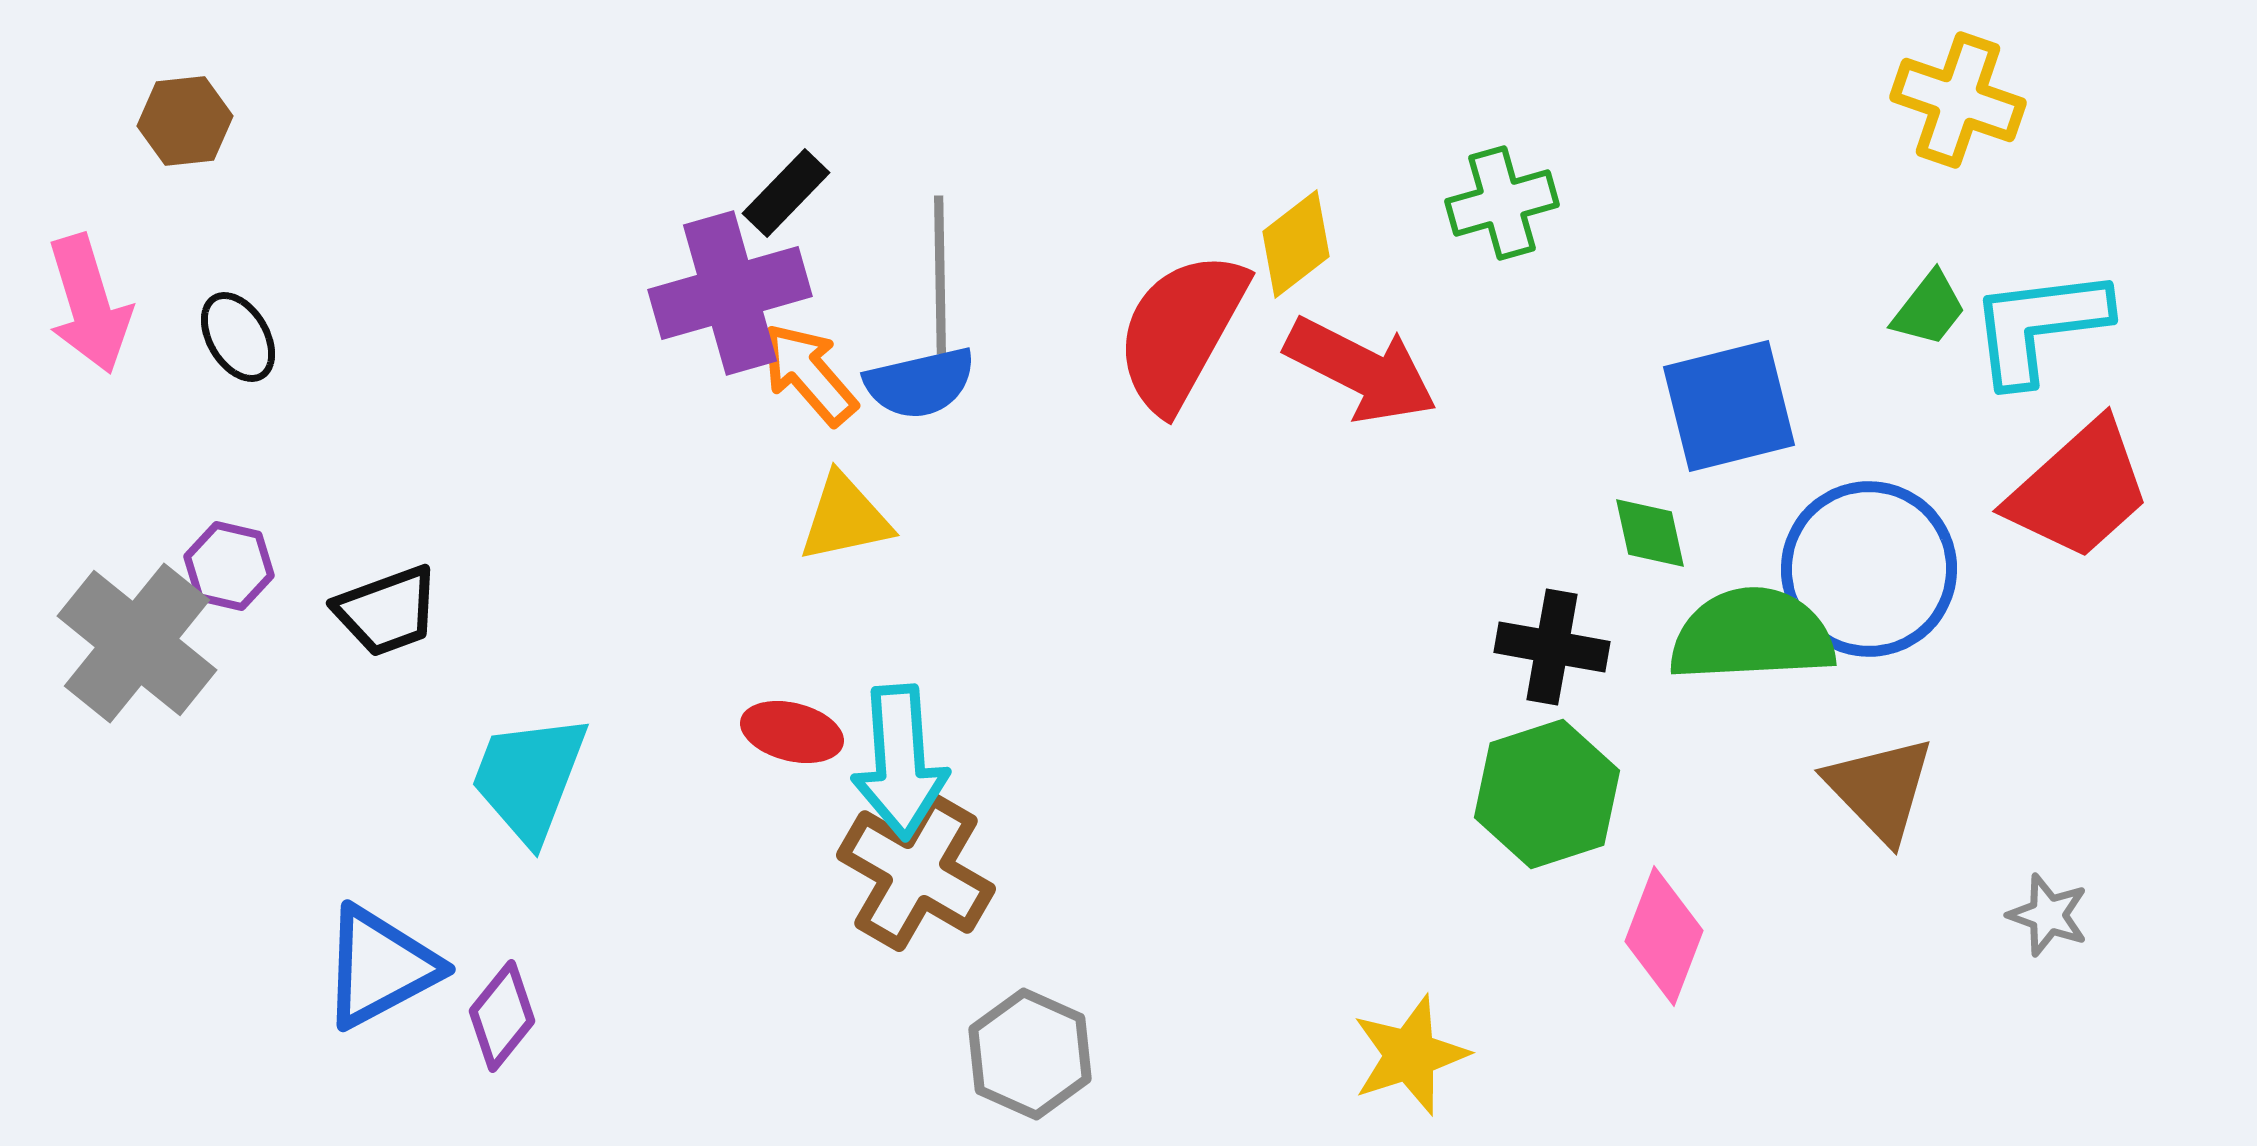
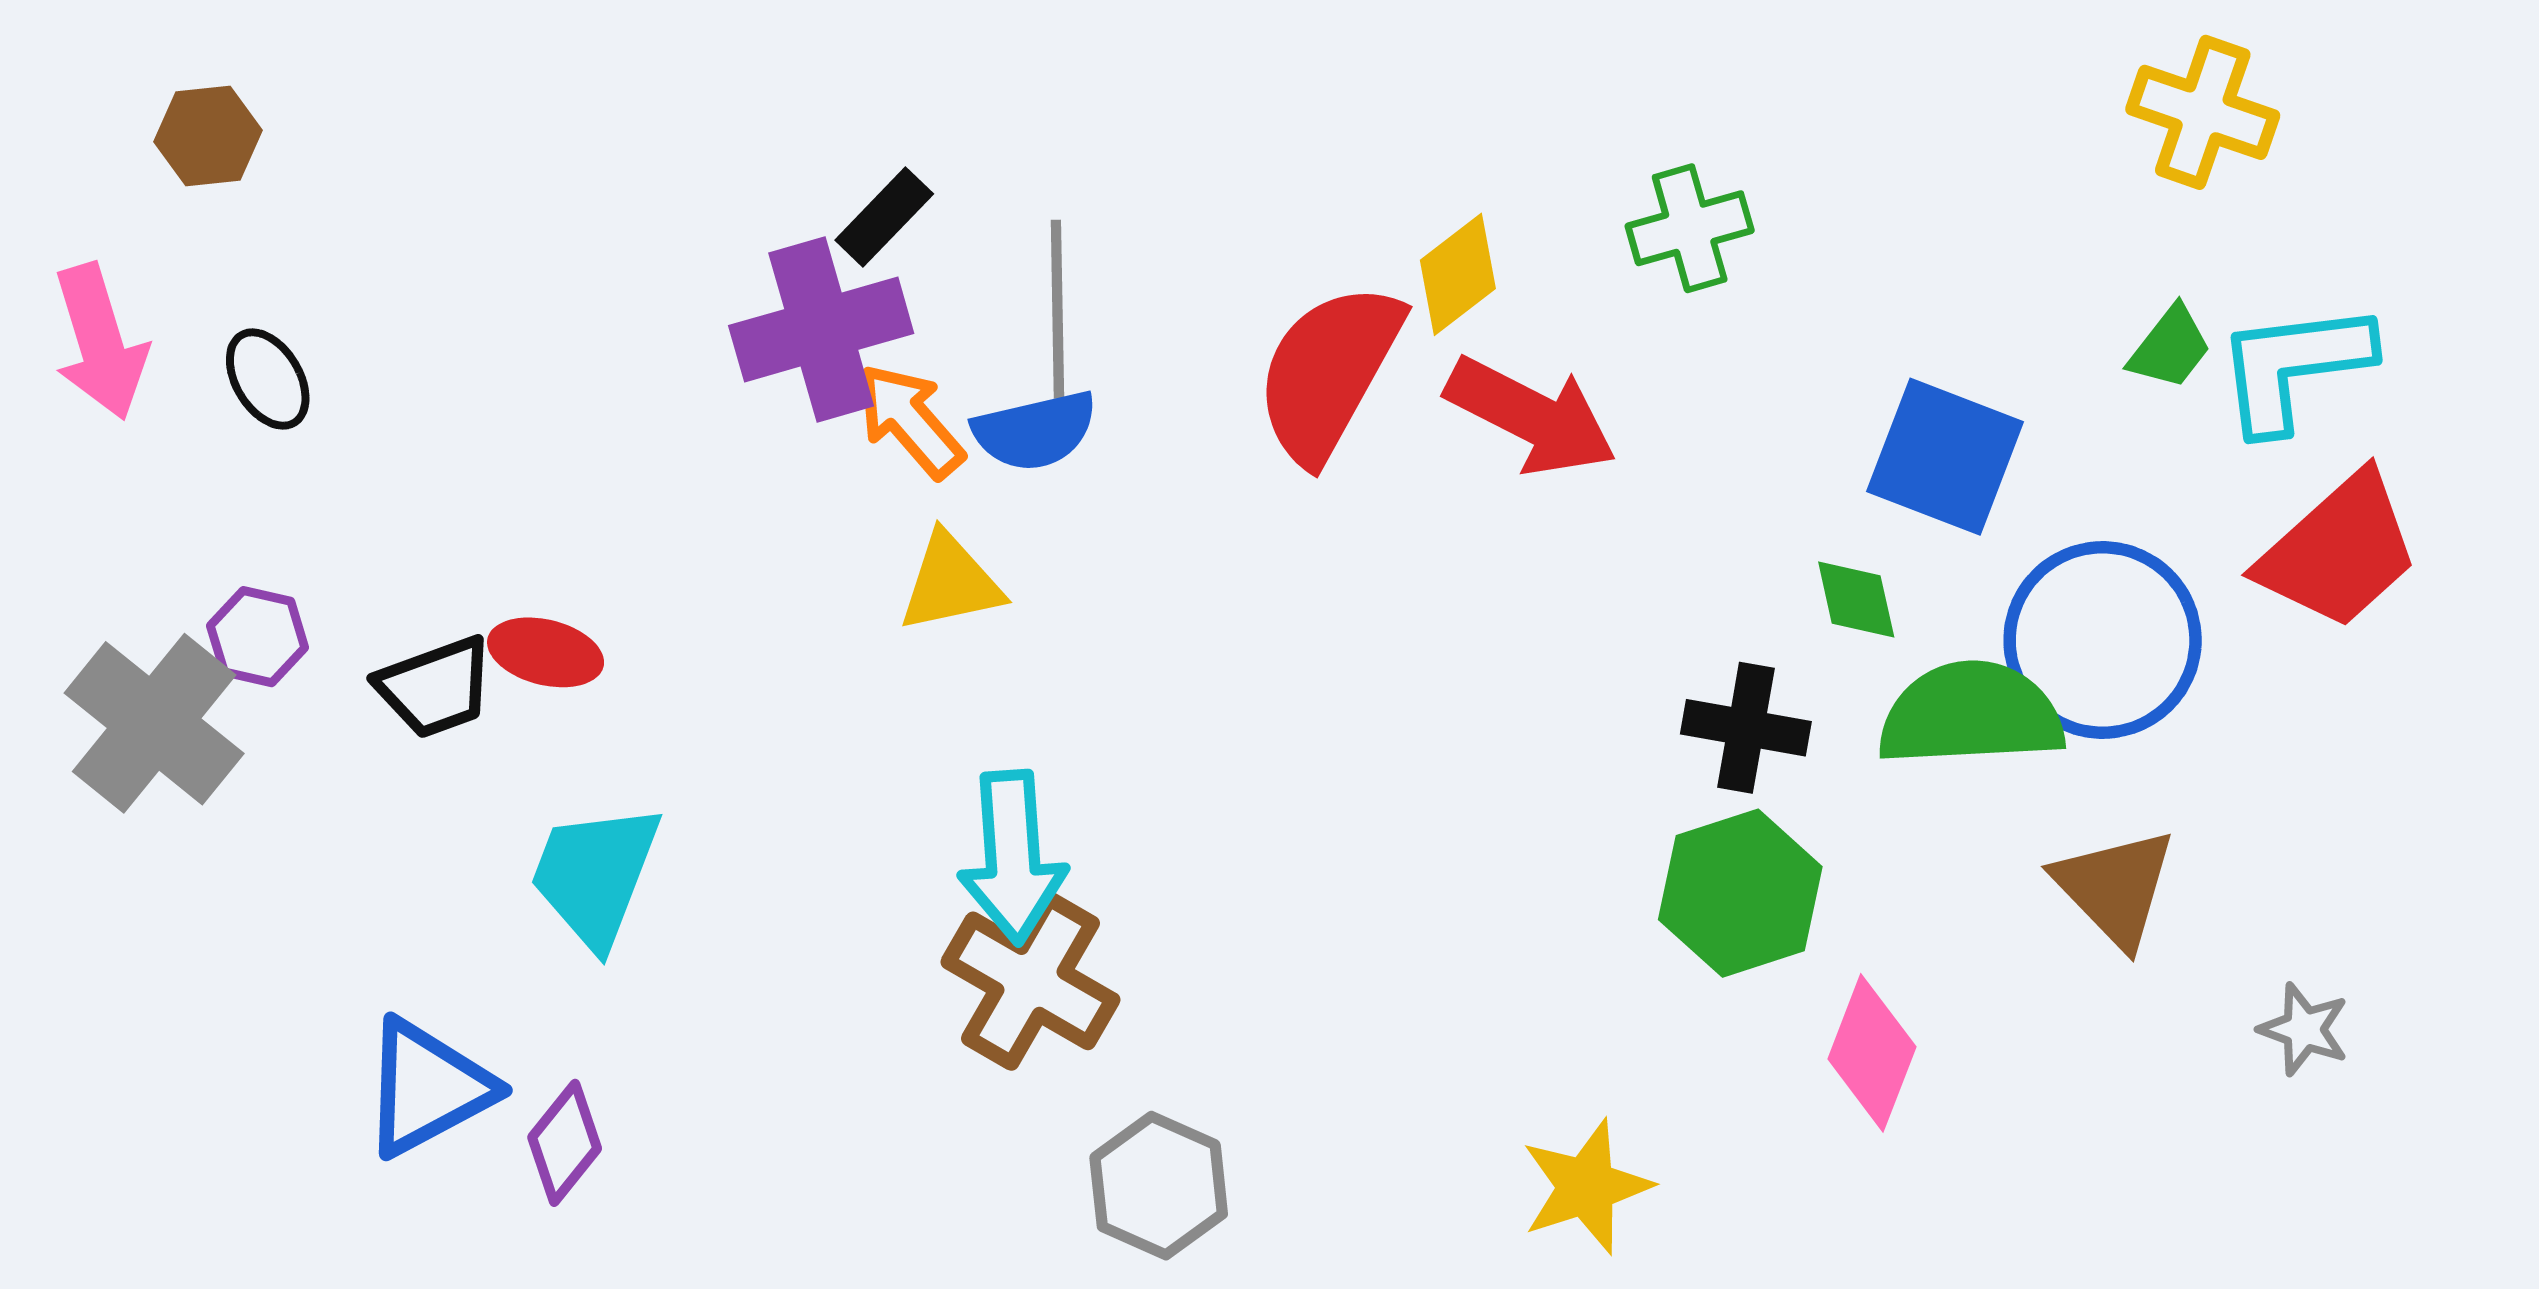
blue square: (1729, 406) -> (1945, 457), turned 35
red ellipse: (792, 732) -> (546, 652), moved

